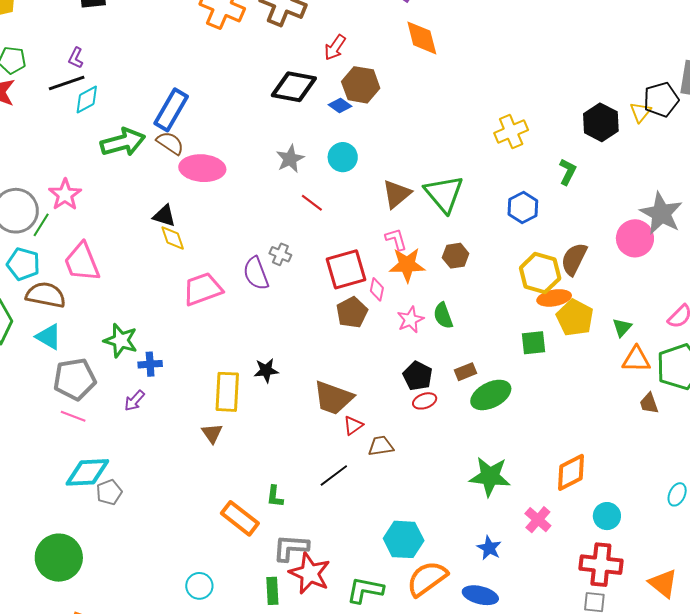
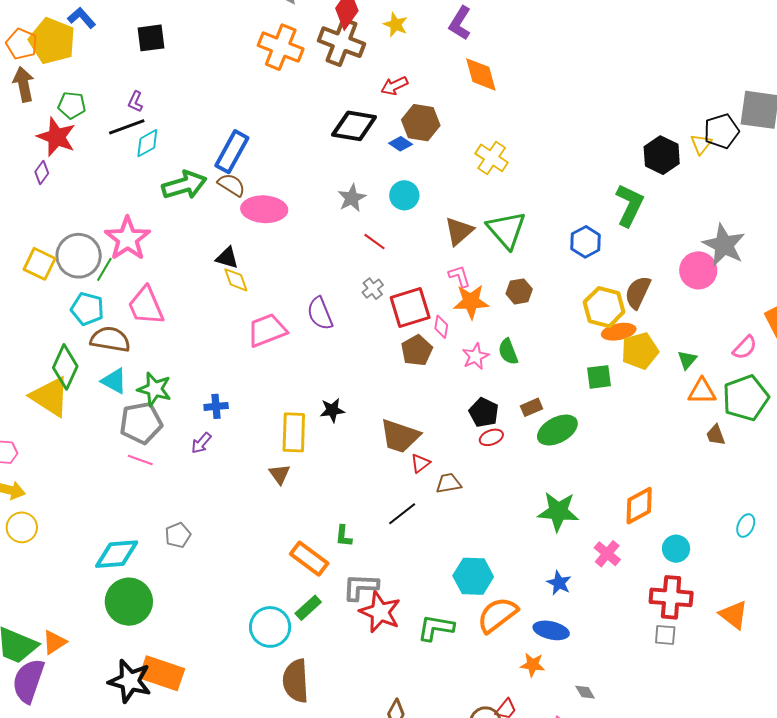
red arrow: (335, 47) -> (394, 86), turned 32
yellow cross: (511, 131) -> (492, 158), moved, turned -32
green L-shape: (568, 172) -> (629, 205), size x1.6
pink star: (65, 195) -> (128, 239), size x1.4
gray cross: (280, 254) -> (373, 289), moved, turned 30
yellow pentagon: (575, 318) -> (640, 351), turned 30
green star: (121, 340) -> (154, 389), moved
cyan diamond: (87, 472) -> (117, 554), moved
cyan circle: (199, 586) -> (270, 627), size x1.5
green rectangle: (272, 591) -> (308, 608), moved, turned 52

